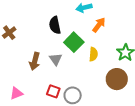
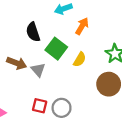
yellow semicircle: (93, 54) -> (80, 59), turned 32
brown arrow: (35, 61) -> (17, 63), moved, turned -78

